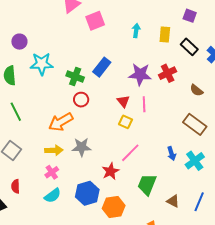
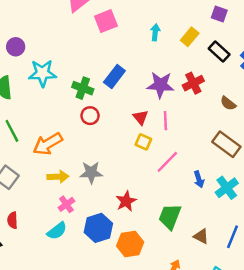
yellow rectangle: (165, 34) -> (190, 37), turned 35
orange arrow: (61, 122) -> (48, 144), moved
pink line: (130, 153) -> (167, 162), moved
pink cross: (52, 172) -> (66, 204), moved

